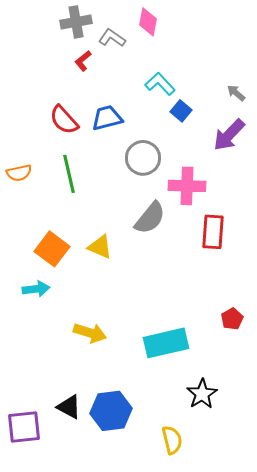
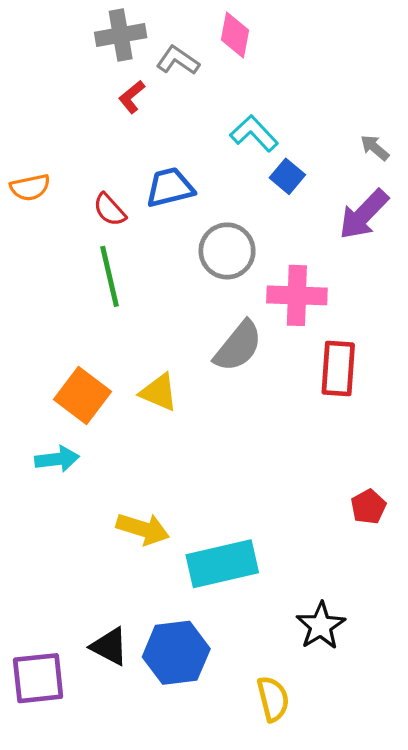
red semicircle: (64, 120) -> (109, 210), moved, size x0.7
orange semicircle: (19, 173) -> (30, 187), moved
cyan rectangle: (166, 343) -> (222, 564), moved

